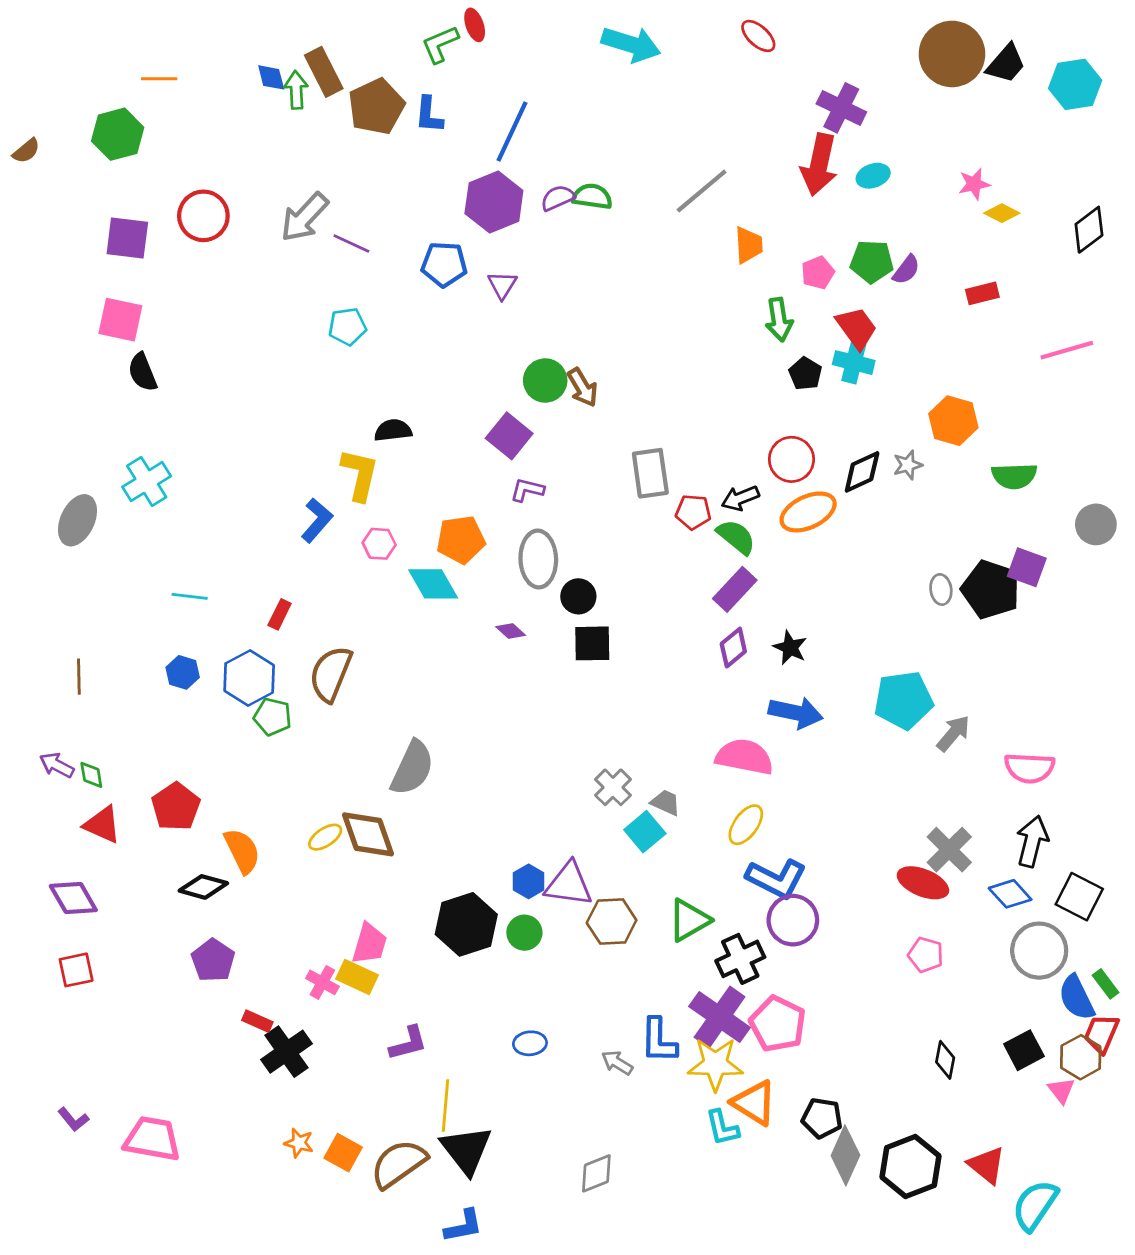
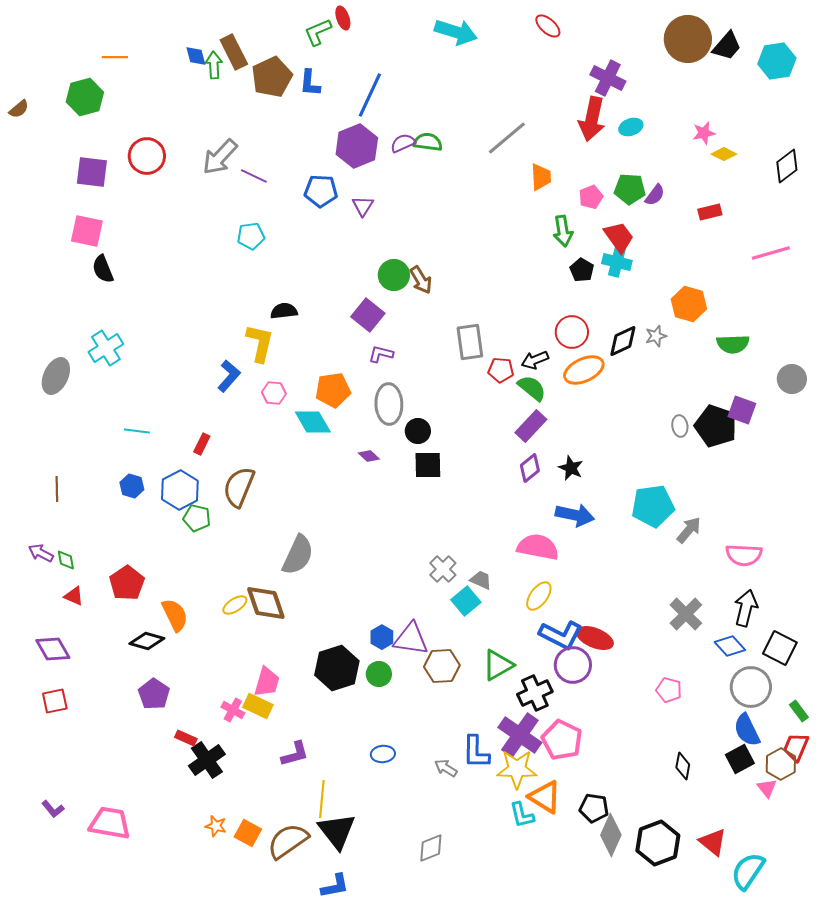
red triangle: (102, 825) -> (74, 596), size x0.7
red ellipse: (923, 883) -> (595, 638), moved
blue semicircle: (1077, 998) -> (747, 730), moved

